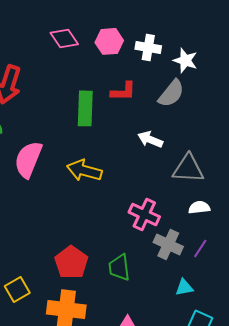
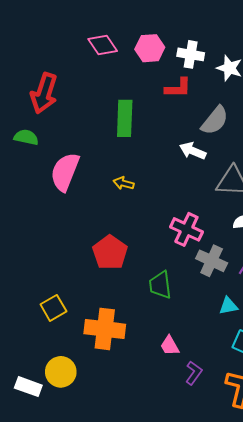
red L-shape: (123, 91) -> (178, 88), moved
gray semicircle: (171, 93) -> (215, 120), moved
yellow arrow: (84, 170) -> (124, 183), size x0.6
red pentagon: (71, 262) -> (110, 252), moved

